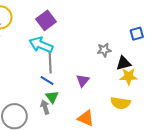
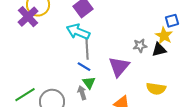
gray star: (104, 50) -> (140, 46), moved
yellow star: (129, 76) -> (164, 36), moved, turned 30
purple triangle: (83, 81) -> (119, 67), size x1.6

